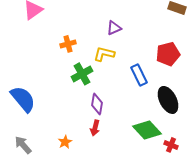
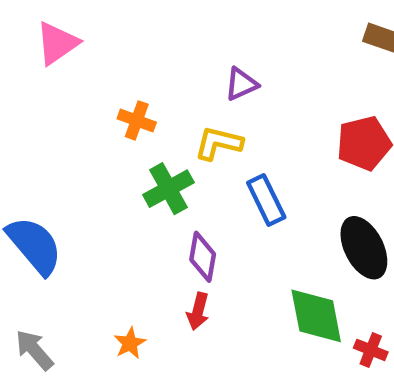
orange cross: (68, 44) -> (137, 120), turned 35
blue rectangle: (139, 75) -> (266, 200), moved
green diamond: (147, 130) -> (316, 316), turned 32

